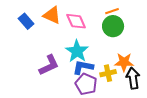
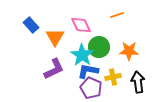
orange triangle: (52, 15) -> (55, 37), moved, turned 36
green circle: (113, 26) -> (99, 47), moved
orange star: (124, 62) -> (129, 51), moved

